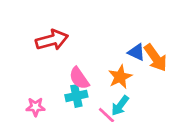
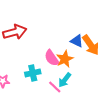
pink semicircle: (79, 78) -> (52, 58), moved

